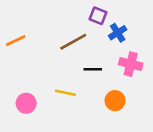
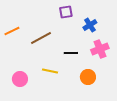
purple square: (98, 16) -> (66, 12), moved, turned -32
brown line: (73, 42) -> (41, 38), moved
pink cross: (131, 64) -> (100, 49), turned -36

